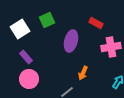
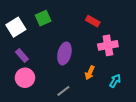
purple ellipse: (71, 41) -> (64, 53), moved
orange arrow: (83, 73) -> (90, 73), moved

